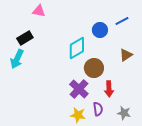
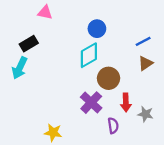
blue line: (122, 21) -> (143, 41), moved
blue circle: (100, 30) -> (97, 29), moved
gray star: (124, 113) -> (145, 114), moved
yellow star: (78, 115) -> (53, 133), moved

